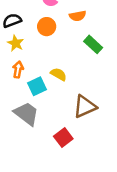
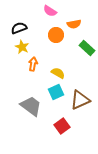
orange circle: (47, 27) -> (56, 35), moved
orange arrow: (18, 70) -> (33, 64), moved
cyan square: (37, 86) -> (56, 92), moved

